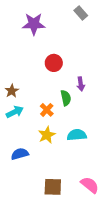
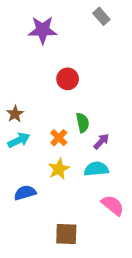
purple arrow: (81, 84) -> (101, 141), moved, turned -128
pink semicircle: (90, 185) -> (113, 205), moved

